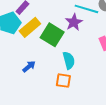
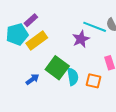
green square: (52, 35) -> (57, 68), moved
orange square: (63, 81) -> (93, 81), moved

